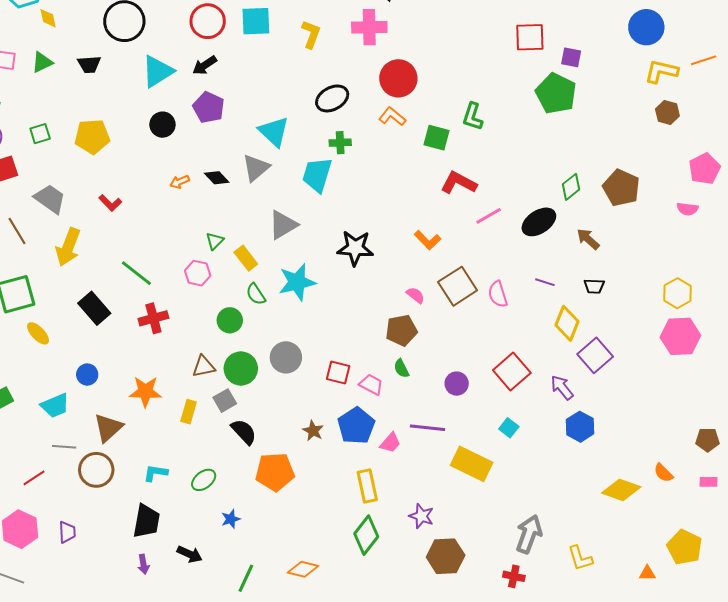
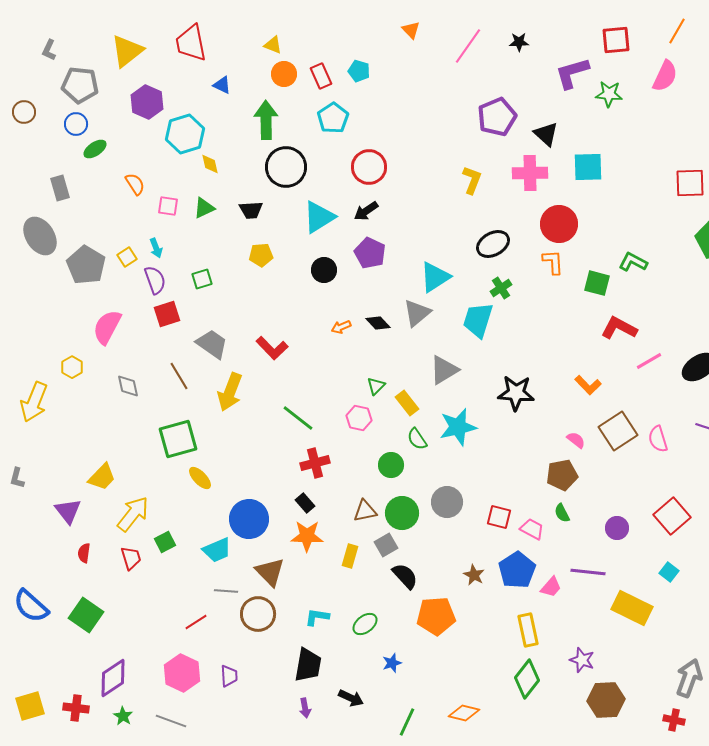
cyan square: (256, 21) -> (588, 167), moved
orange L-shape: (392, 117) -> (553, 262), turned 48
green L-shape: (473, 117) -> (633, 262), turned 100
cyan triangle: (274, 132) -> (435, 277), turned 44
yellow pentagon: (92, 137) -> (261, 255), moved, size x0.7
green cross: (340, 143) -> (501, 288), turned -30
red L-shape: (110, 203) -> (272, 348), size x1.4
black rectangle: (94, 308) -> (305, 503), moved, size x0.6
blue circle: (87, 375) -> (249, 519), size x1.8
brown triangle: (108, 428) -> (270, 572), turned -32

